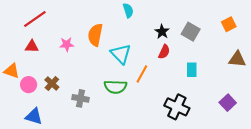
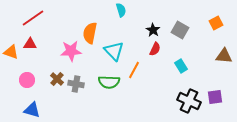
pink star: (67, 44) -> (71, 51), moved, size x1.5
cyan rectangle: (192, 70) -> (181, 66), turned -32
orange triangle: (12, 71) -> (11, 52), moved
brown cross: (52, 84) -> (57, 79), moved
gray cross: (80, 98) -> (76, 84), moved
purple square: (228, 103) -> (215, 97), turned 35
black cross: (177, 107) -> (189, 101), moved

